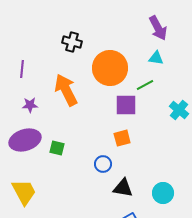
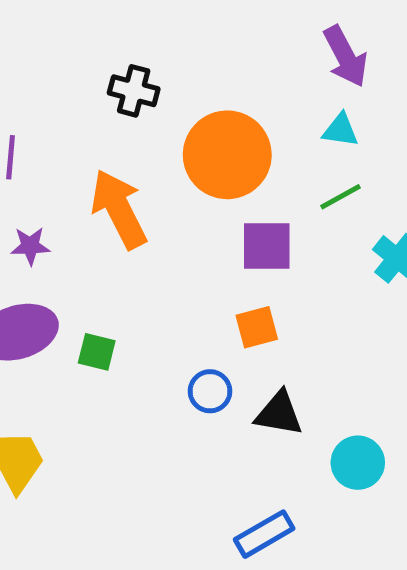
green line: (145, 85) -> (341, 197), moved
black triangle: (123, 188) -> (279, 413), moved

